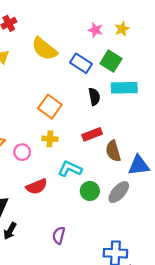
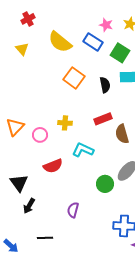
blue rectangle: (81, 63) -> (93, 42), moved
orange square: (50, 107) -> (74, 78), moved
green circle: (90, 191) -> (105, 184), moved

